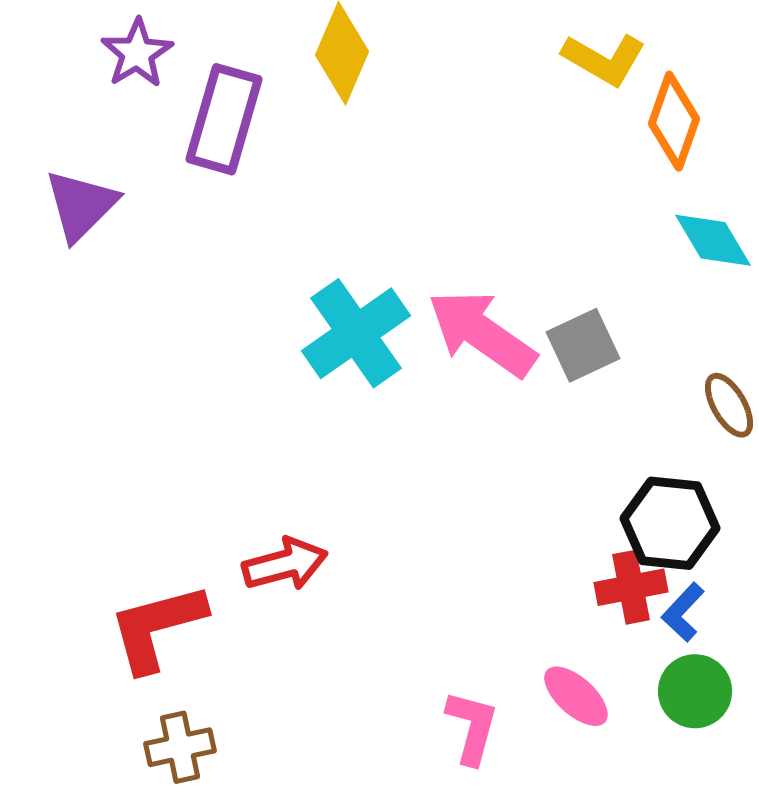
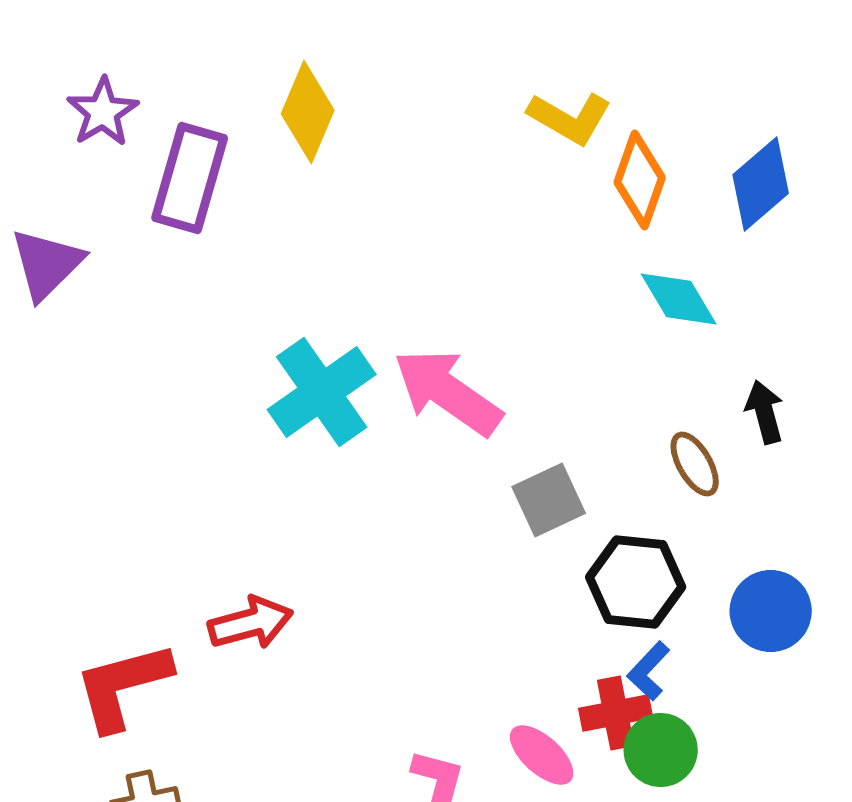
gray square: (583, 345) -> (549, 500), moved
red cross: (631, 587) -> (616, 713), moved

